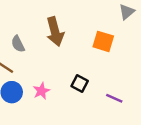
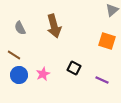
orange square: (103, 41) -> (107, 41), moved
gray semicircle: (18, 44) -> (20, 28), moved

